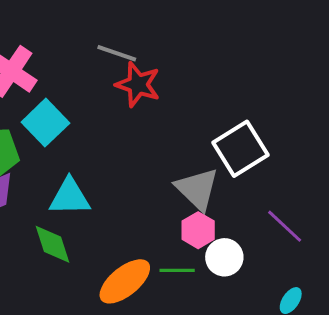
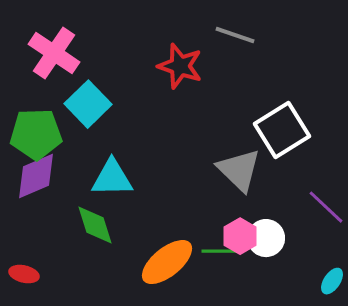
gray line: (117, 53) -> (235, 35), moved
pink hexagon: (198, 230) -> (240, 236), moved

